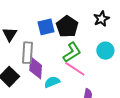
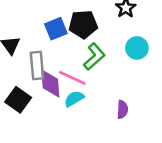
black pentagon: (67, 26) -> (83, 24), turned -30
pink line: (75, 69) -> (72, 78), moved

